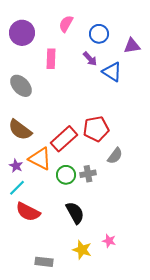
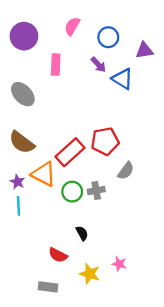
cyan line: (17, 188) -> (18, 206), turned -48
red semicircle: (28, 212) -> (58, 255), moved, size x0.7
black semicircle: (75, 213) -> (82, 233), size x0.6

